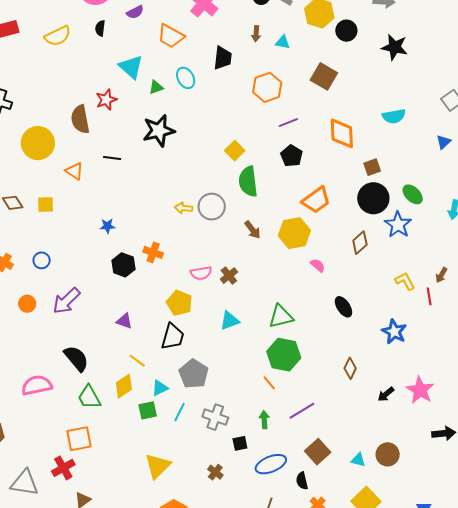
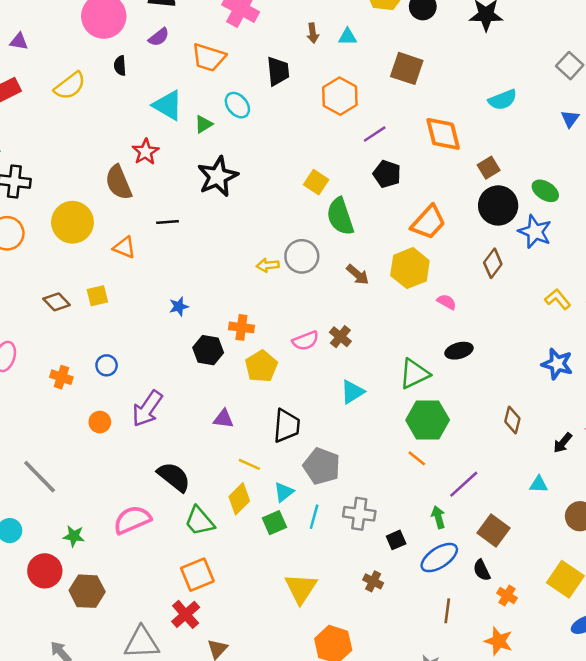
yellow pentagon: (179, 303) -> (261, 366), moved, turned 30
black ellipse: (343, 307) -> (459, 351), moved, turned -60
green arrow: (264, 420) -> (438, 517), moved
cyan triangle: (358, 460) -> (539, 484), moved

